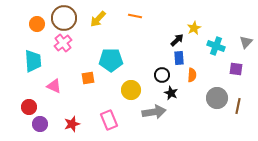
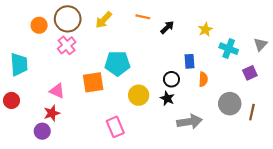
black arrow: (177, 40) -> (167, 27), moved
cyan trapezoid: (33, 61) -> (19, 64), moved
purple square: (236, 69) -> (250, 73), turned -32
orange square: (88, 78) -> (93, 82), size x1.5
black star: (171, 93) -> (167, 98), moved
red circle: (29, 107) -> (12, 100), moved
gray arrow: (154, 112) -> (189, 122), moved
red star: (72, 124) -> (52, 113), moved

